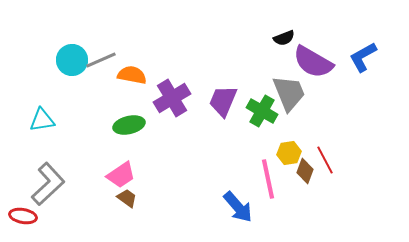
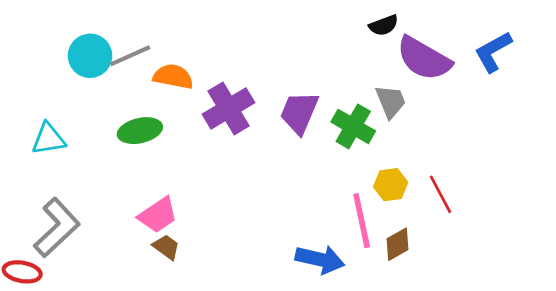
gray trapezoid: (289, 93) -> (391, 101), size x0.7
green ellipse: (129, 125) -> (140, 131), moved
brown diamond: (305, 171) -> (398, 244), moved, turned 40
blue arrow: (238, 207) -> (320, 259), turned -36

